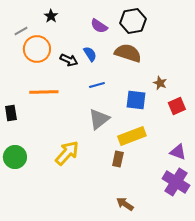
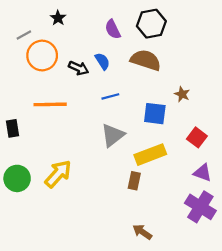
purple semicircle: (99, 26) -> (113, 29), turned 30
red square: (177, 106) -> (197, 137), moved, turned -30
yellow arrow: (67, 153) -> (58, 174), moved

